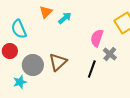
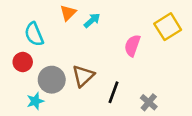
gray cross: (110, 54) -> (149, 102), moved
black line: (92, 69) -> (113, 92), moved

